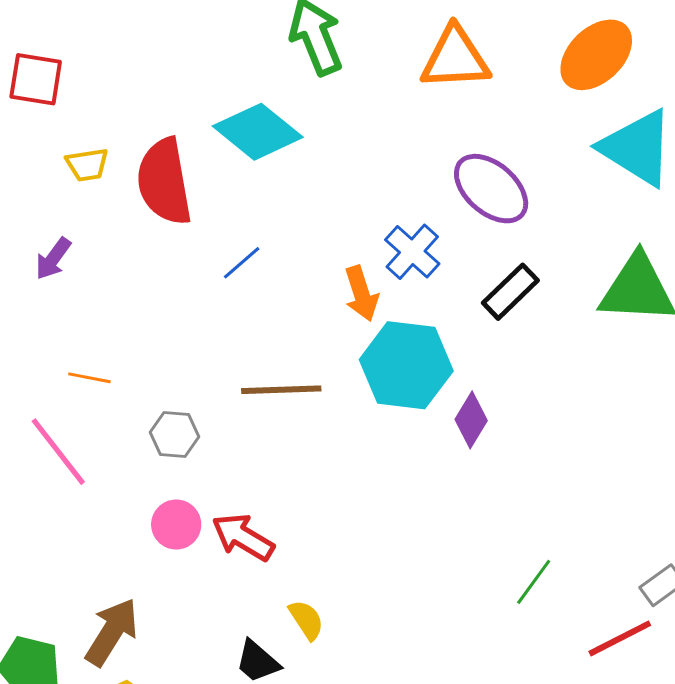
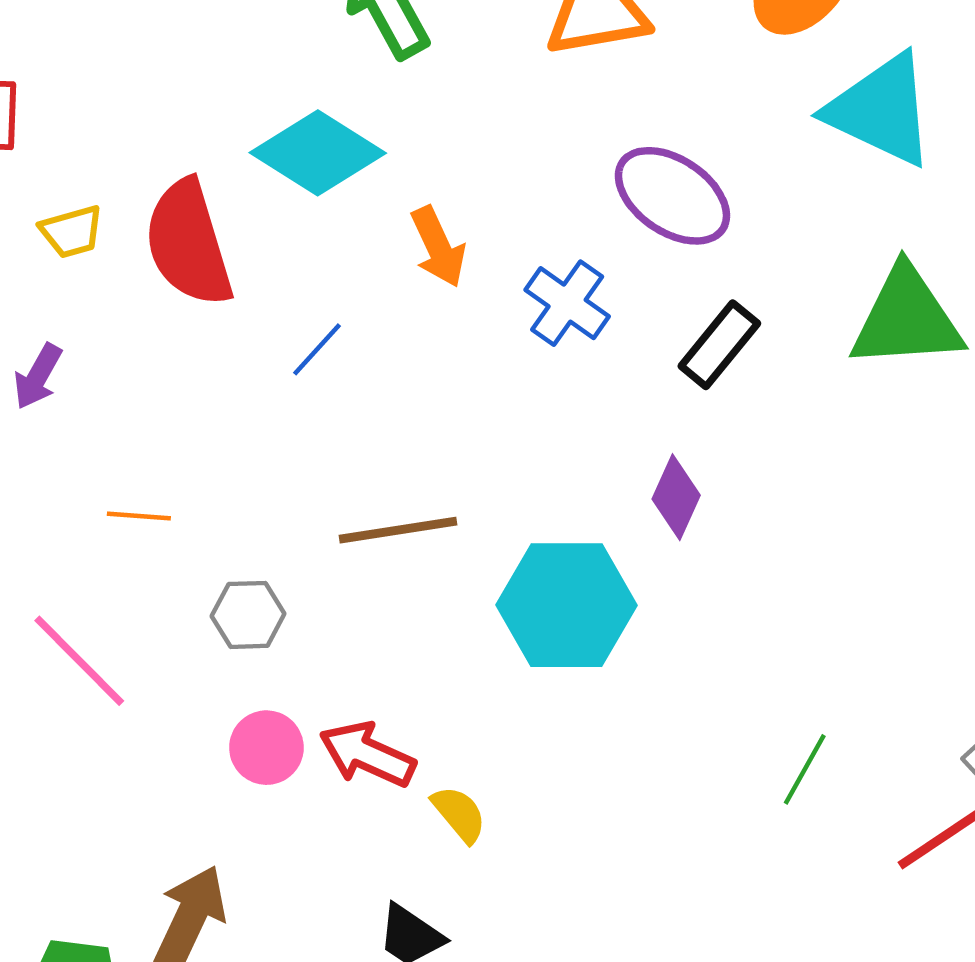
orange arrow: (361, 293) -> (438, 247), moved
cyan hexagon: (406, 365) -> (566, 605), moved
orange line: (89, 378) -> (139, 516), moved
purple diamond: (471, 420) -> (676, 497), moved
yellow semicircle: (306, 620) -> (459, 814), moved

